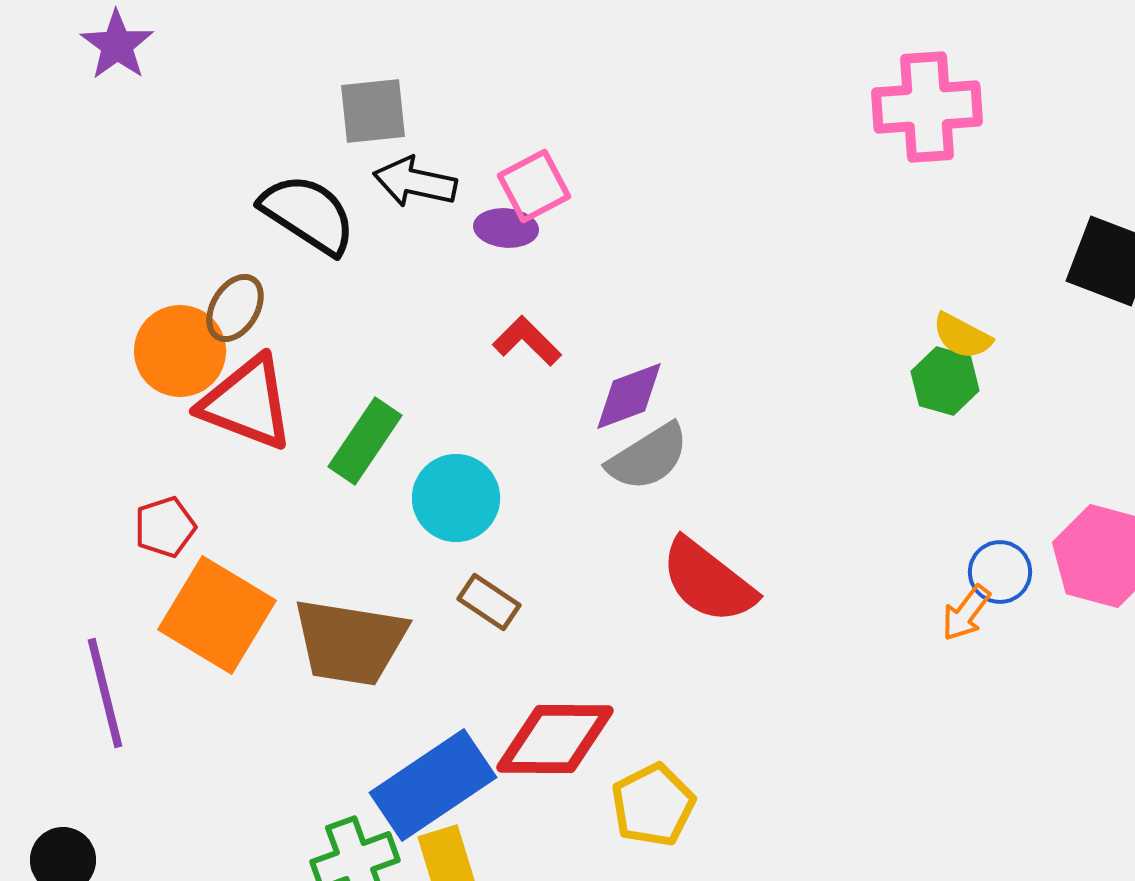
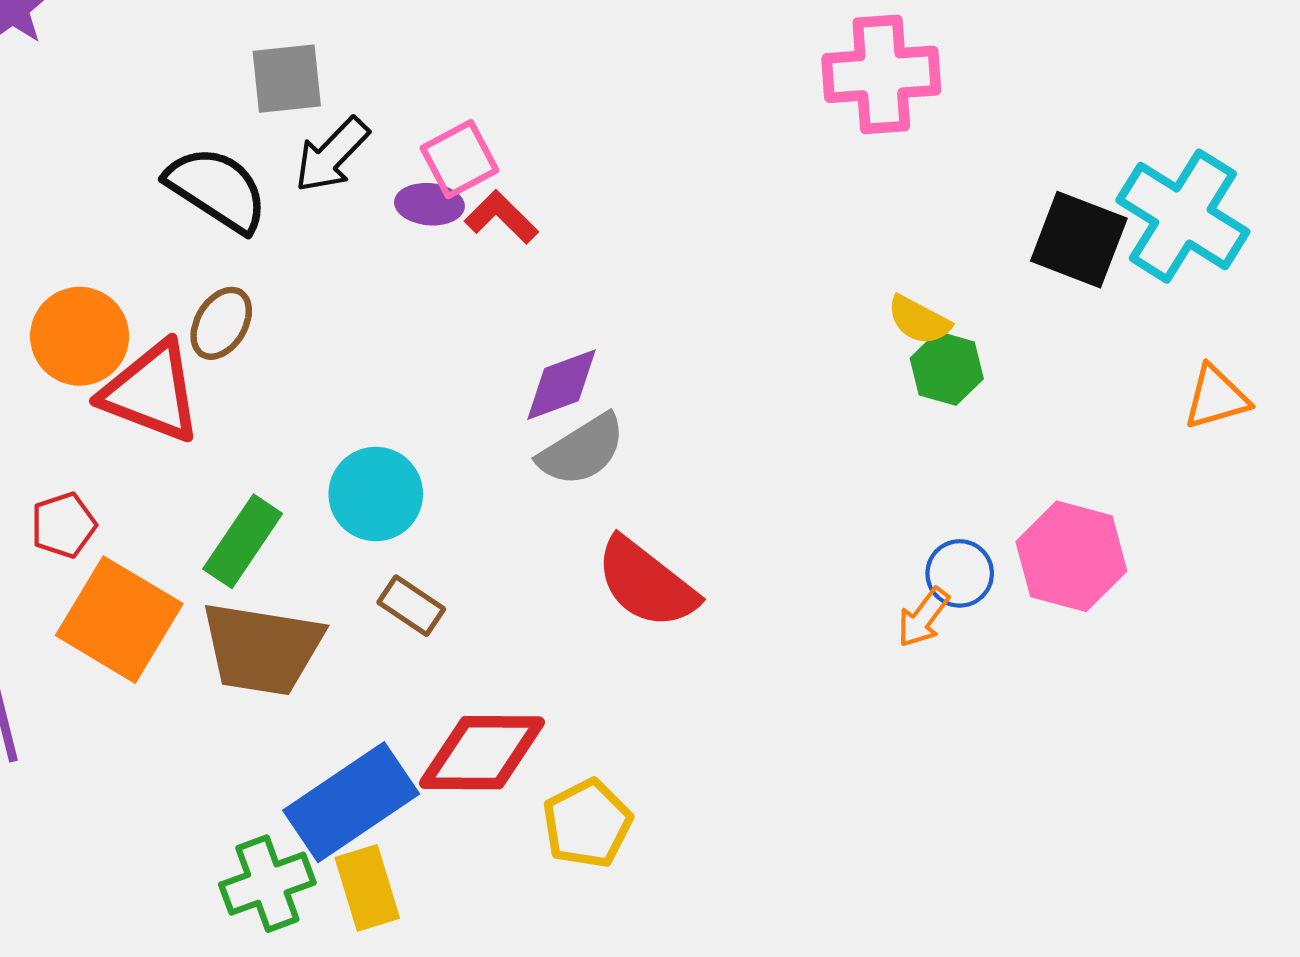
black arrow: (415, 182) -> (332, 155), turned -58
brown ellipse: (235, 308) -> (221, 323), moved
red L-shape: (527, 341) -> (501, 217), moved
green hexagon: (945, 381) -> (947, 368), moved
green rectangle: (365, 441) -> (243, 541), moved

